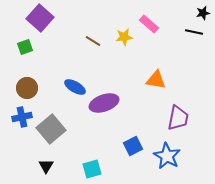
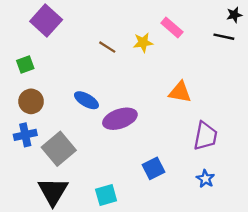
green square: (25, 47) -> (25, 64), moved
blue star: (167, 156) -> (205, 179), moved, size x0.6
black triangle: (46, 166) -> (53, 191), size x1.8

